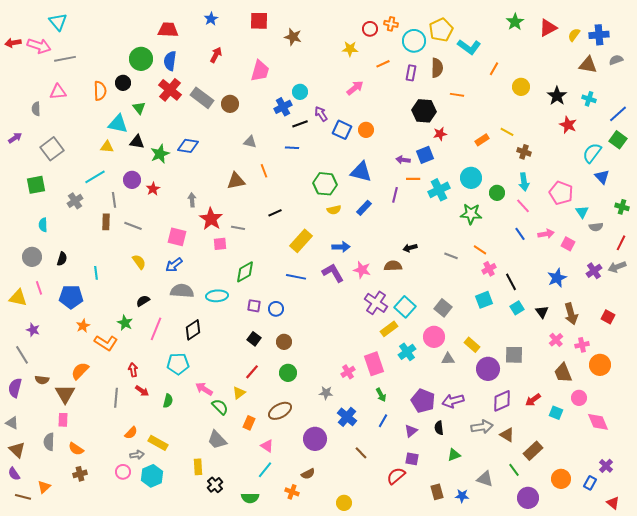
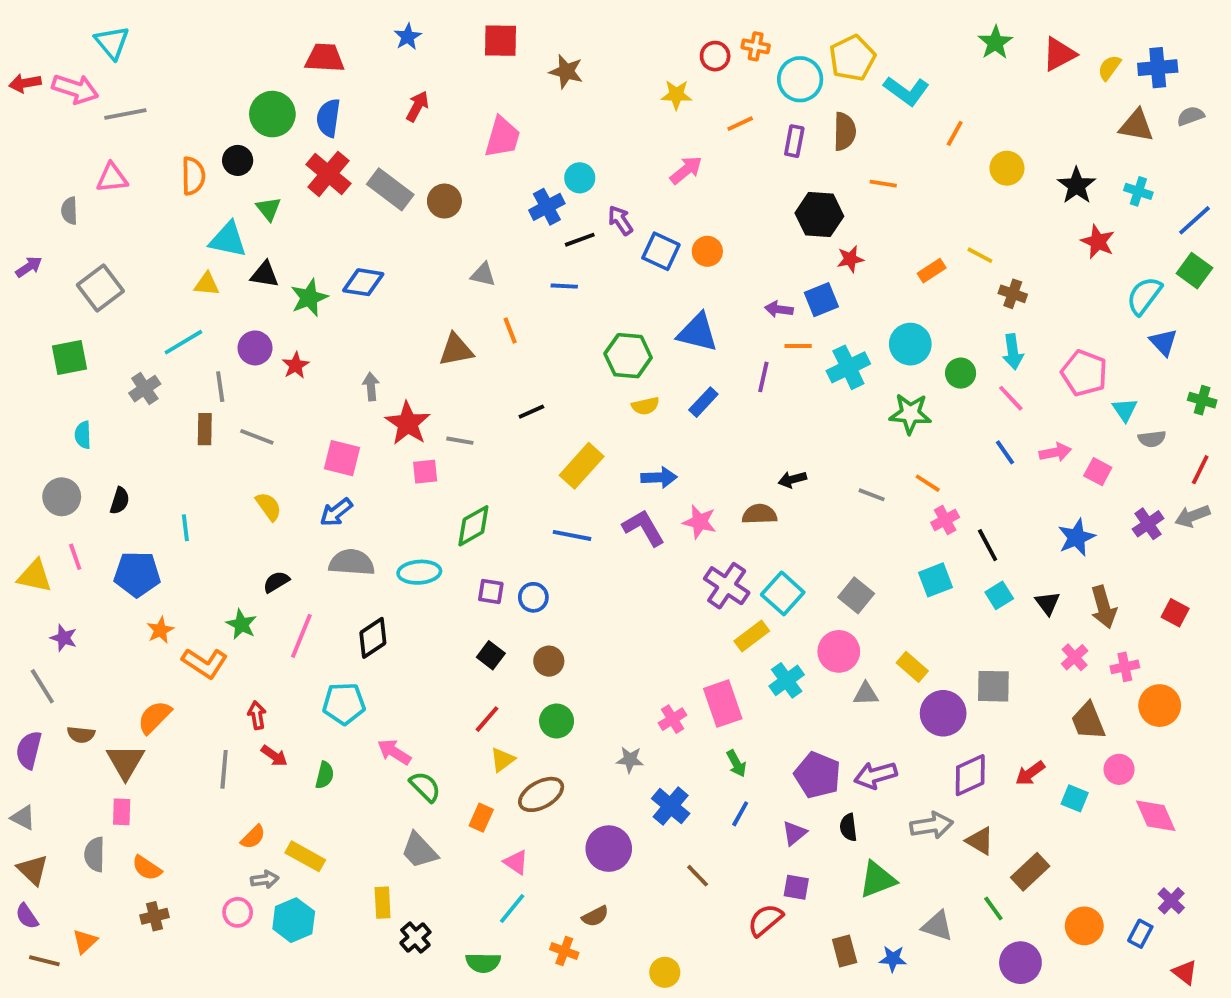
yellow triangle: (239, 393) -> (502, 760), moved
green triangle: (454, 455) -> (877, 880), size x1.5

